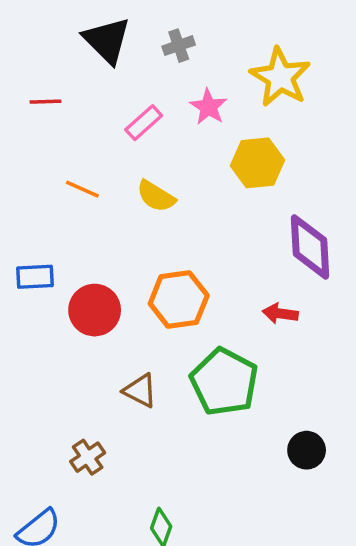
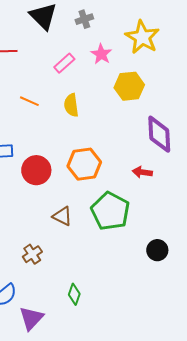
yellow semicircle: (156, 196) -> (71, 105), turned 50

